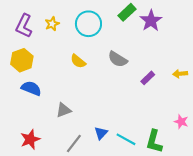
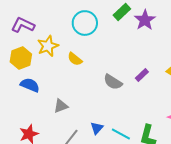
yellow star: (52, 24) -> (48, 46), moved, size x1.5
purple L-shape: (24, 26) -> (23, 25), turned 90
gray semicircle: (118, 59) -> (113, 82), moved

